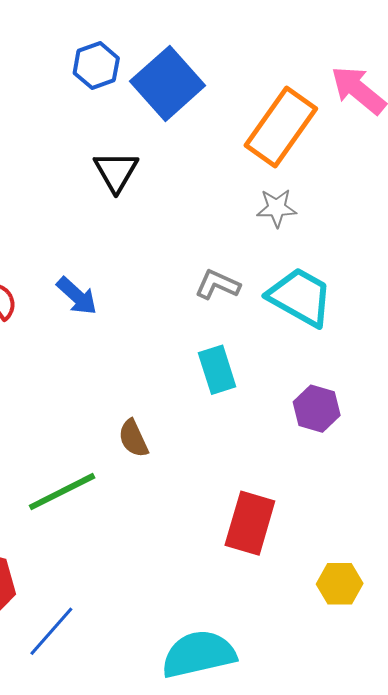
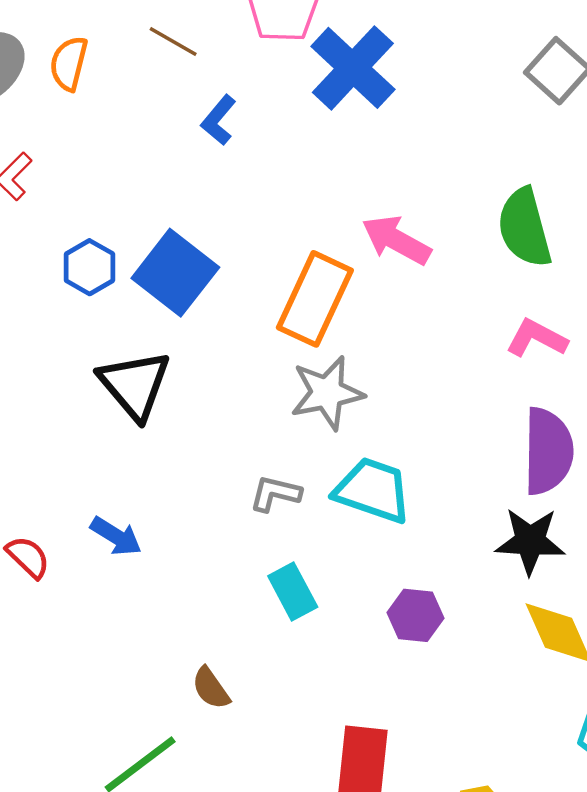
black triangle: (116, 171) -> (135, 385), size x1.4
gray star: (277, 208) -> (327, 393), size x1.6

